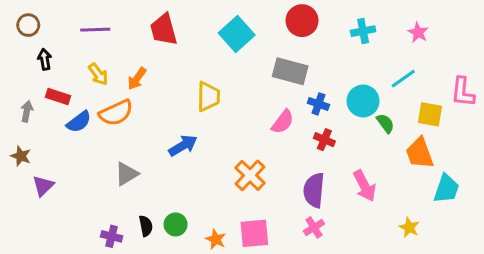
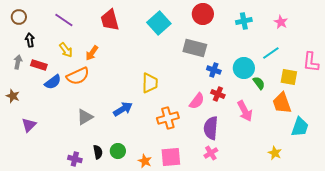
purple line: (95, 30) -> (64, 20), turned 36
yellow trapezoid: (208, 96) -> (150, 83), moved
gray arrow: (27, 111) -> (18, 62), moved
pink semicircle: (283, 122) -> (197, 101), moved
blue arrow: (183, 146) -> (123, 109), moved
brown star: (21, 156) -> (13, 96), moved
orange cross: (250, 175) -> (168, 118), turned 30
pink arrow: (365, 186) -> (245, 111), moved

